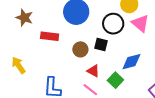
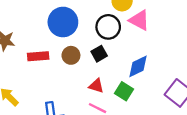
black square: (101, 45) -> (99, 54), turned -32
brown circle: (80, 49) -> (71, 55), moved

